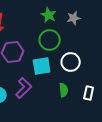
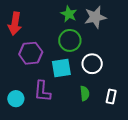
gray star: (74, 18) -> (95, 17), size x1.5
purple L-shape: (24, 88) -> (42, 91), turned 140

